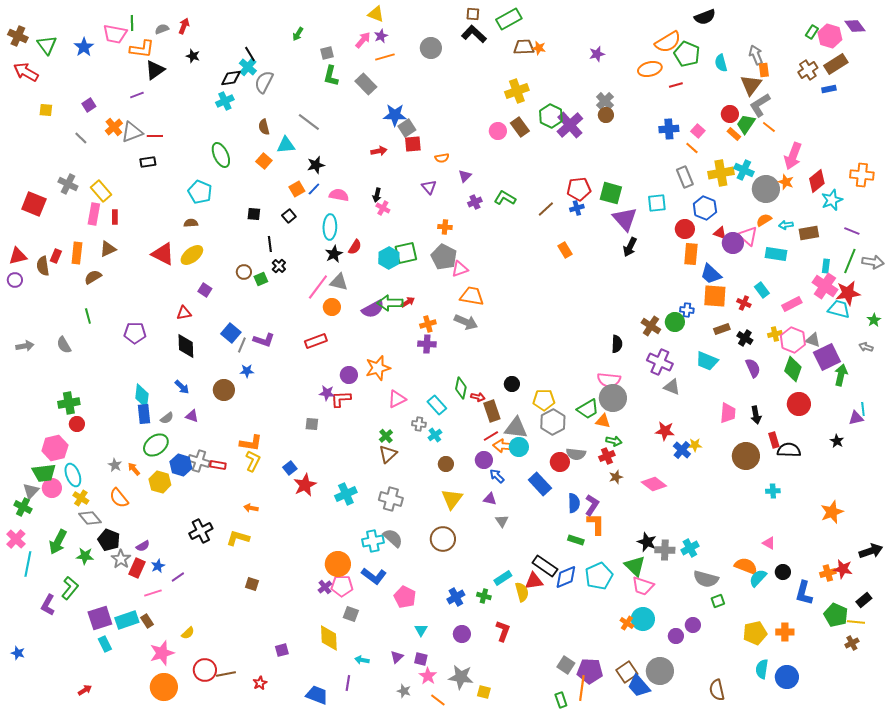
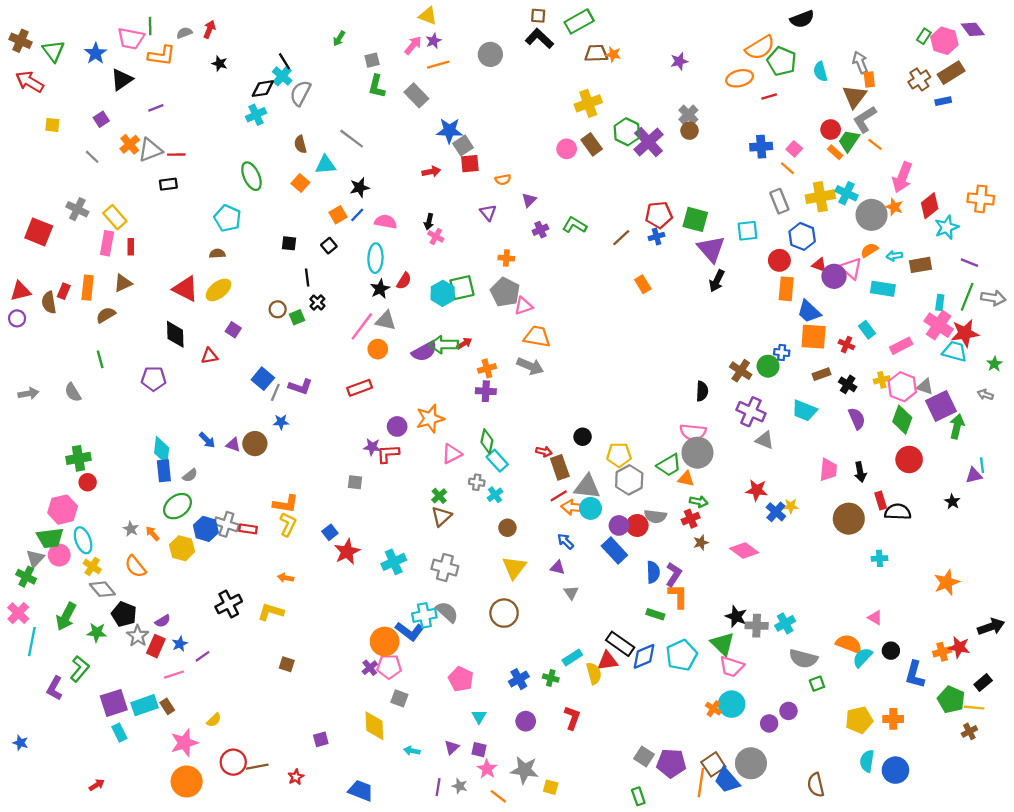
black triangle: (155, 70) -> (122, 79), moved
black diamond: (186, 346) -> (175, 334), moved
green diamond: (461, 388) -> (487, 441), moved
purple triangle: (192, 416) -> (233, 445), moved
purple circle: (484, 460) -> (619, 525), moved
blue L-shape: (374, 576) -> (410, 631), moved
purple line: (348, 683) -> (438, 787), moved
orange line: (582, 688) -> (701, 783), moved

